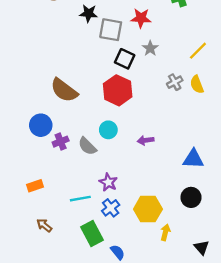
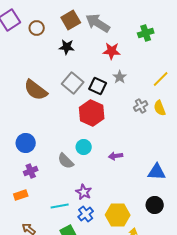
gray square: (111, 30) -> (73, 83), moved, turned 30
brown semicircle: (64, 90) -> (36, 90), moved
purple cross: (61, 142) -> (31, 171), moved

